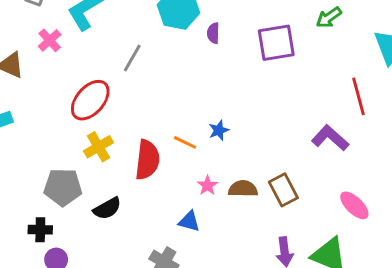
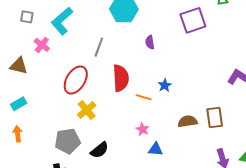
purple semicircle: (213, 33) -> (150, 42), moved
red semicircle: (147, 160) -> (121, 78), moved
pink star: (207, 185) -> (143, 129), moved
brown rectangle: (283, 190) -> (215, 117), turned 30

